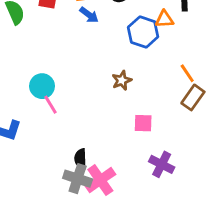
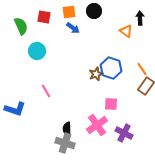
orange triangle: (164, 19) -> (126, 31), turned 40
blue hexagon: (143, 32) -> (111, 68), moved
cyan circle: (42, 86) -> (37, 51), moved
pink cross: (100, 180) -> (97, 125), moved

